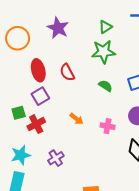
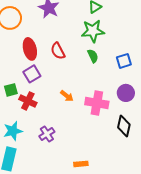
green semicircle: (105, 86) -> (93, 56), moved, turned 32
red cross: (36, 124) -> (28, 101), turned -36
pink cross: (108, 126) -> (97, 103), size x1.6

